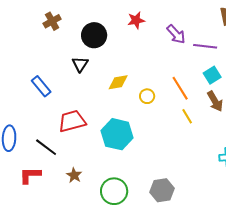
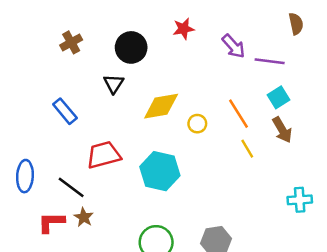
brown cross: (52, 21) -> (71, 42), moved
yellow diamond: (118, 82) -> (161, 106), size x1.4
brown star: (74, 175) -> (84, 217), moved

